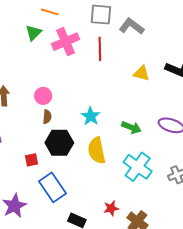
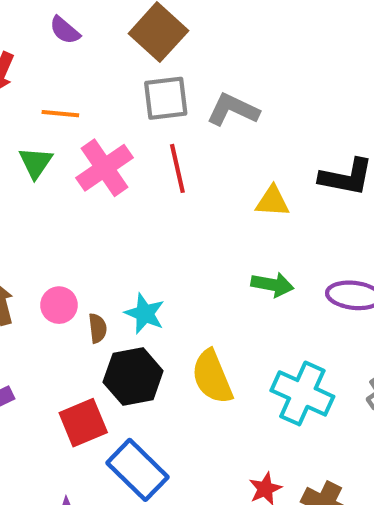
pink circle: (43, 96) -> (59, 305), moved
cyan star: (91, 116) -> (145, 314), moved
green arrow: (131, 127) -> (272, 285), moved
red square: (31, 160) -> (83, 423), size x1.6

